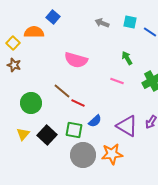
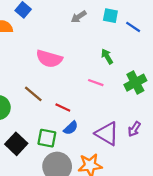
gray arrow: (102, 23) -> (79, 17), turned -56
red line: (78, 103) -> (63, 107), moved

